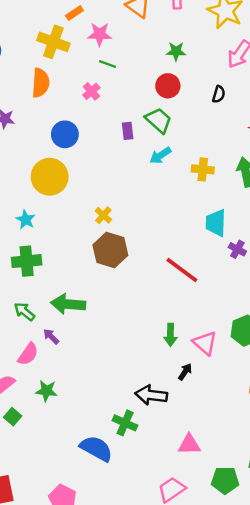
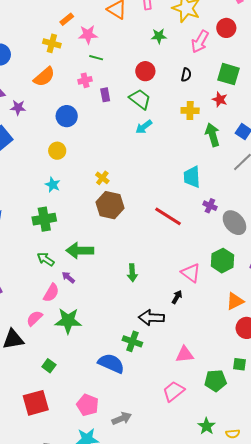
yellow cross: (53, 42) -> (52, 43), size x0.7
green star: (176, 51) -> (159, 36), moved
orange semicircle: (41, 83) -> (44, 77), turned 50
pink cross: (91, 91) -> (85, 80), turned 32
purple rectangle: (128, 131) -> (105, 95), moved
yellow cross: (203, 169) -> (190, 111), moved
yellow circle: (50, 177) -> (57, 151), size x0.6
cyan star: (26, 220) -> (53, 185), moved
purple cross: (237, 249) -> (210, 206), moved
green arrow: (170, 335) -> (132, 273), moved
green star: (46, 391) -> (68, 321), size x1.5
green square: (13, 417) -> (49, 366), moved

